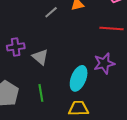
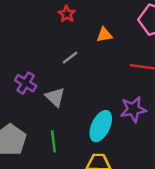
gray line: (51, 12) -> (70, 58), moved
purple cross: (16, 47) -> (26, 83), turned 36

